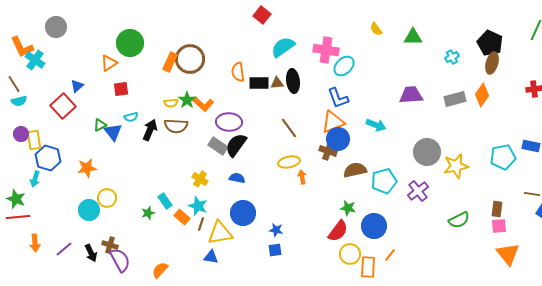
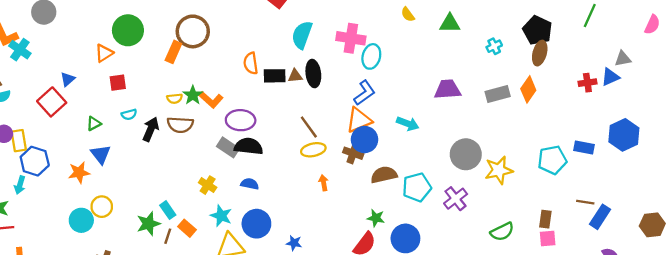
cyan semicircle: (283, 47) -> (302, 35), turned -35
brown circle: (190, 59) -> (193, 31), moved
cyan ellipse: (344, 66) -> (371, 56), turned -30
blue L-shape: (338, 98) -> (365, 93), turned -105
blue triangle: (113, 132) -> (101, 154), moved
black semicircle: (236, 145) -> (248, 146), turned 60
yellow ellipse: (289, 162) -> (313, 150), moved
cyan star: (198, 206) -> (221, 216), moved
green star: (148, 213) -> (148, 224), size x1.5
brown line: (201, 224) -> (168, 236), moved

